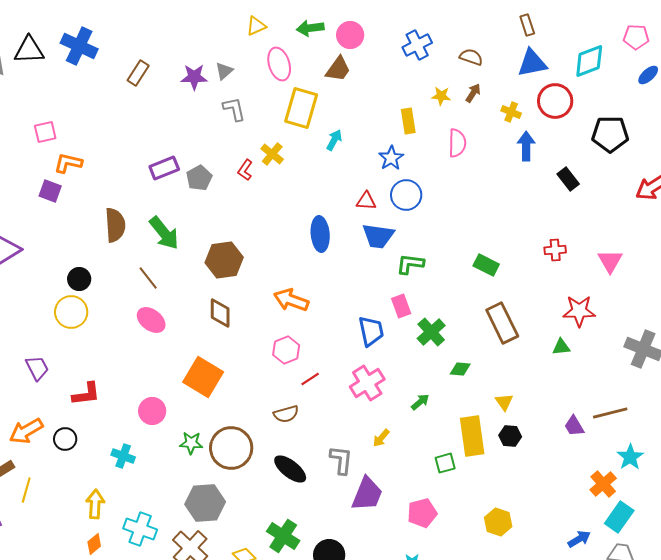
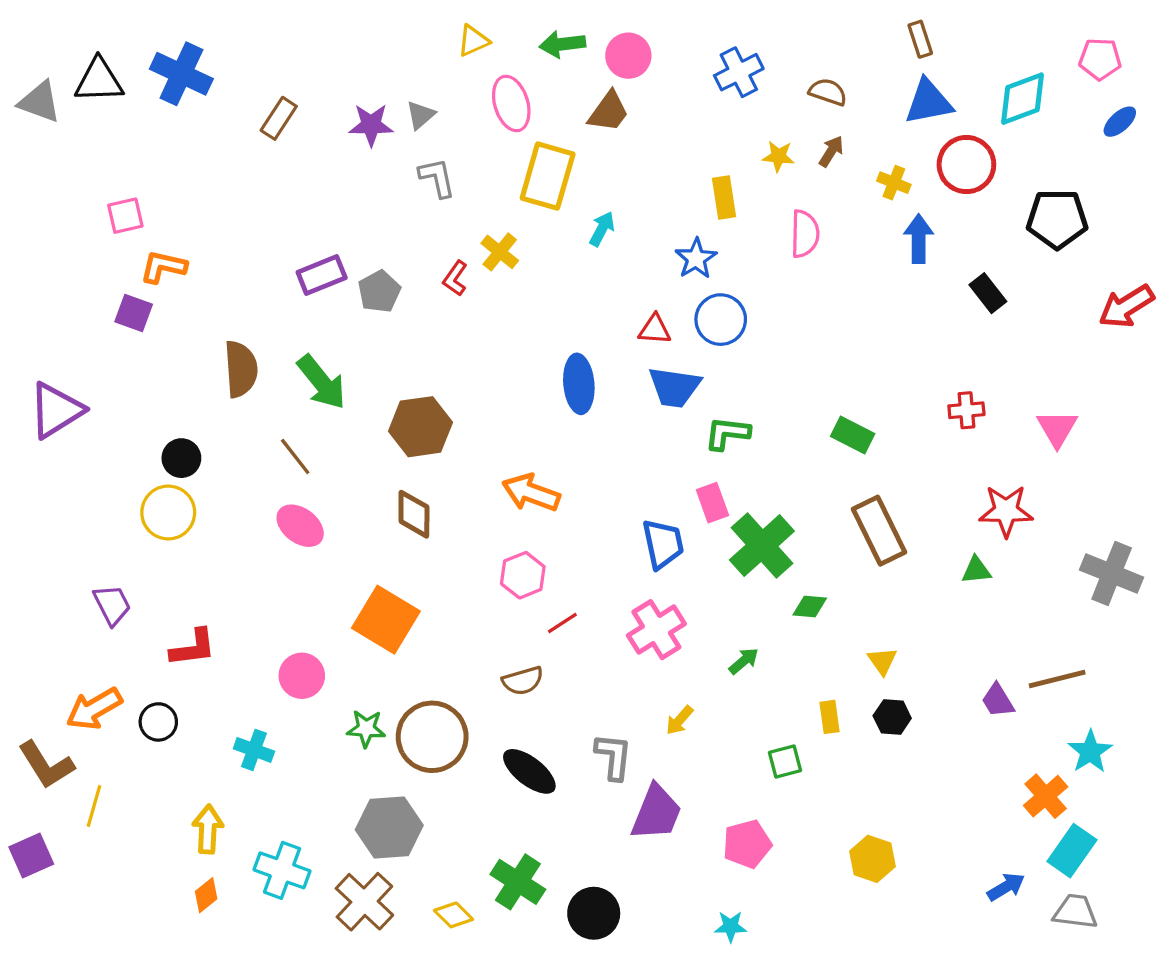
green cross: (431, 332) -> (762, 545), size x1.4
yellow rectangle: (472, 436) -> (830, 717), size x0.5

